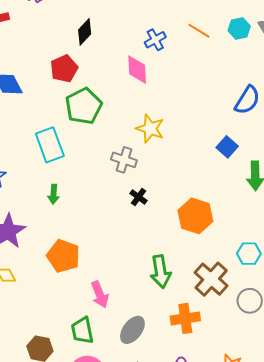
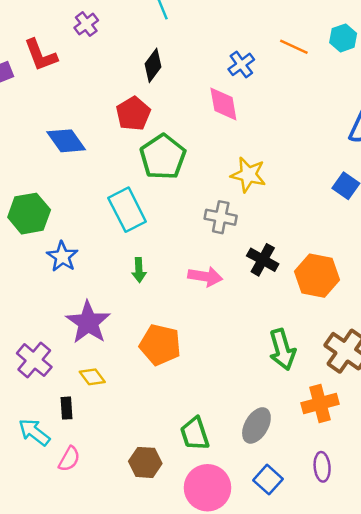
black cross: (139, 197) -> (263, 260), moved, size x1.4
pink arrow: (100, 295) -> (205, 276), moved, turned -52

